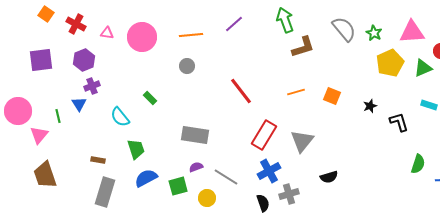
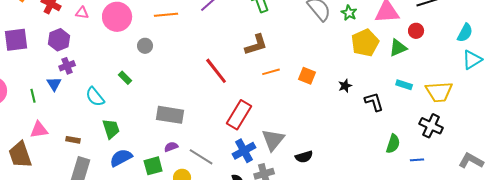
brown L-shape: (303, 47) -> (256, 45), moved
gray circle: (187, 66) -> (145, 46), moved
pink triangle: (39, 135) -> (39, 130), moved, turned 42
gray triangle: (302, 141) -> (273, 140), moved

